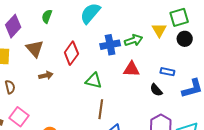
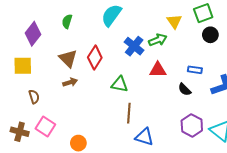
yellow triangle: (159, 30) -> (174, 21), moved
blue cross: (110, 45) -> (134, 46), turned -36
brown triangle: (35, 49) -> (68, 59), moved

